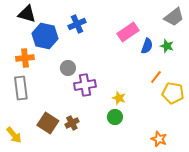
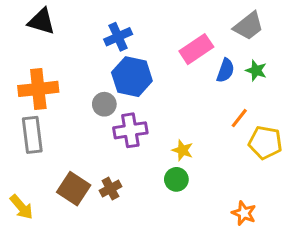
gray trapezoid: (174, 17) -> (248, 26), moved
blue hexagon: (45, 36) -> (132, 77), moved
orange cross: (25, 58) -> (38, 89), size x1.4

